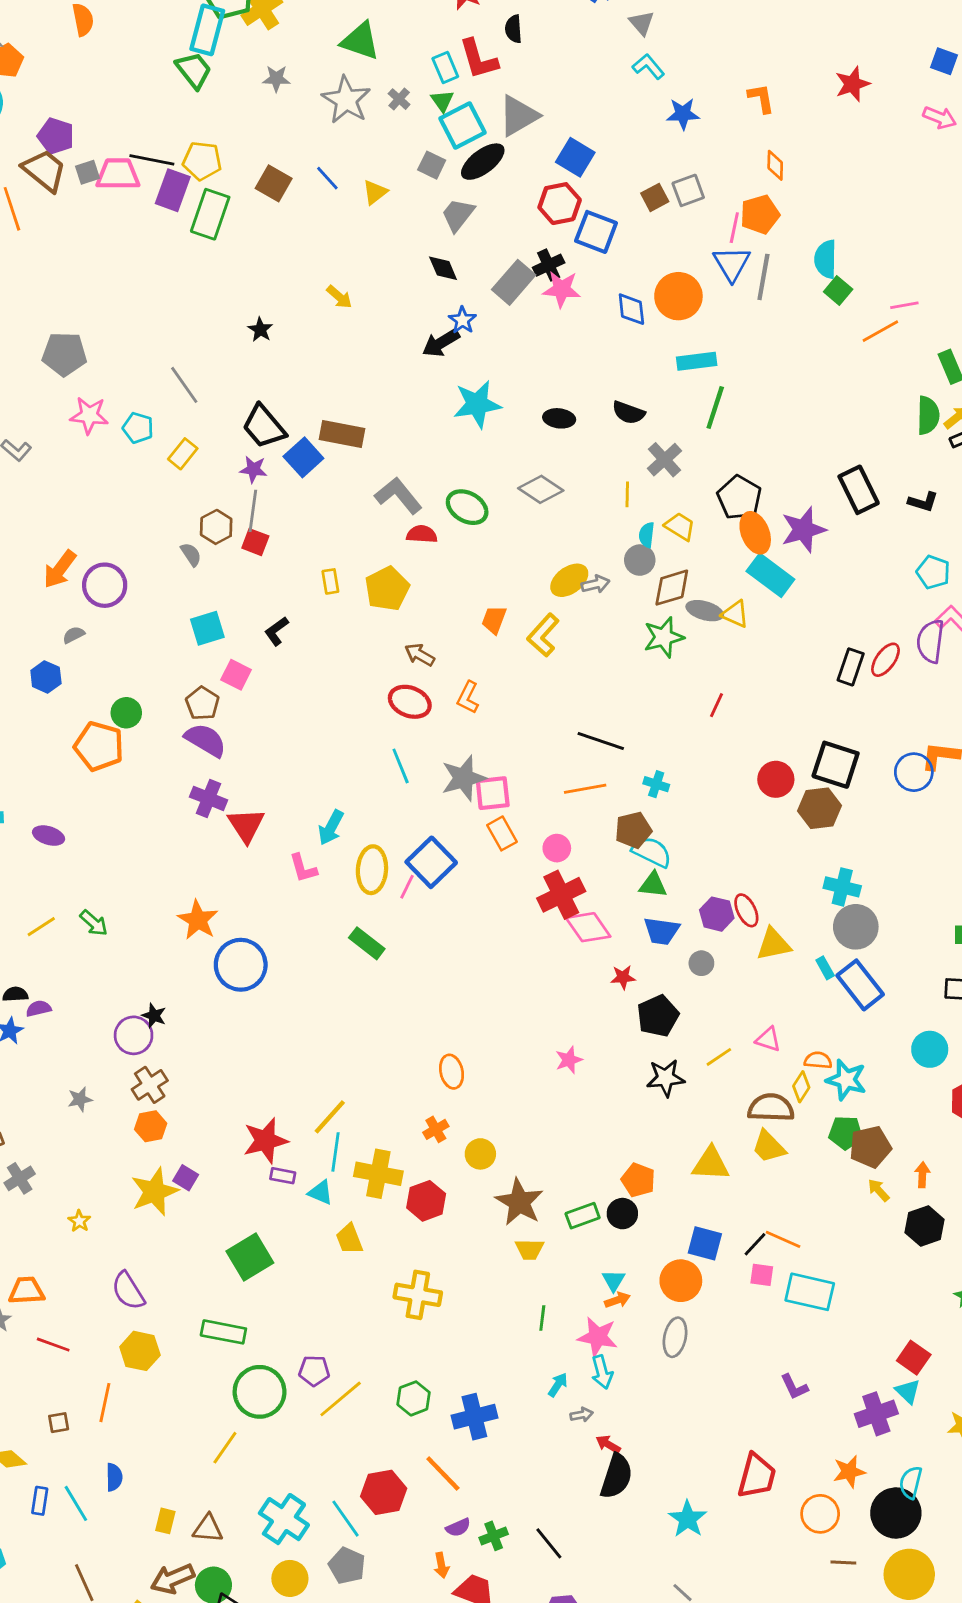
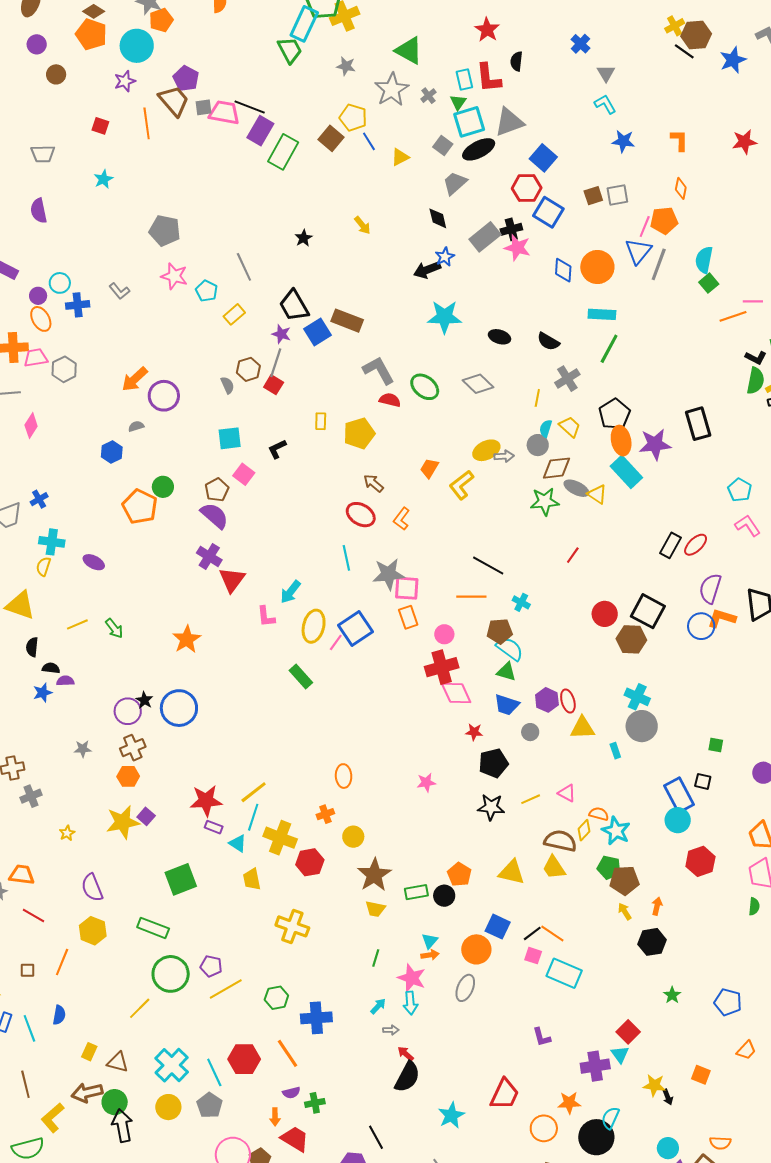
yellow pentagon: (202, 161) -> (353, 118), moved
black L-shape: (923, 502) -> (756, 358), moved
purple semicircle: (930, 641) -> (710, 589), moved
blue circle: (241, 965) -> (179, 708), moved
blue rectangle: (860, 985) -> (679, 795), moved
black line: (549, 1543) -> (376, 1137), moved

